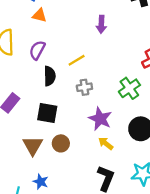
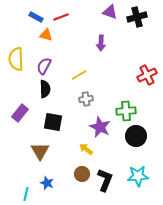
black semicircle: (50, 76) -> (45, 89), moved
green cross: (129, 88) -> (126, 111), moved, turned 30
brown circle: (61, 143) -> (82, 174), moved
yellow arrow: (106, 143) -> (86, 149), moved

